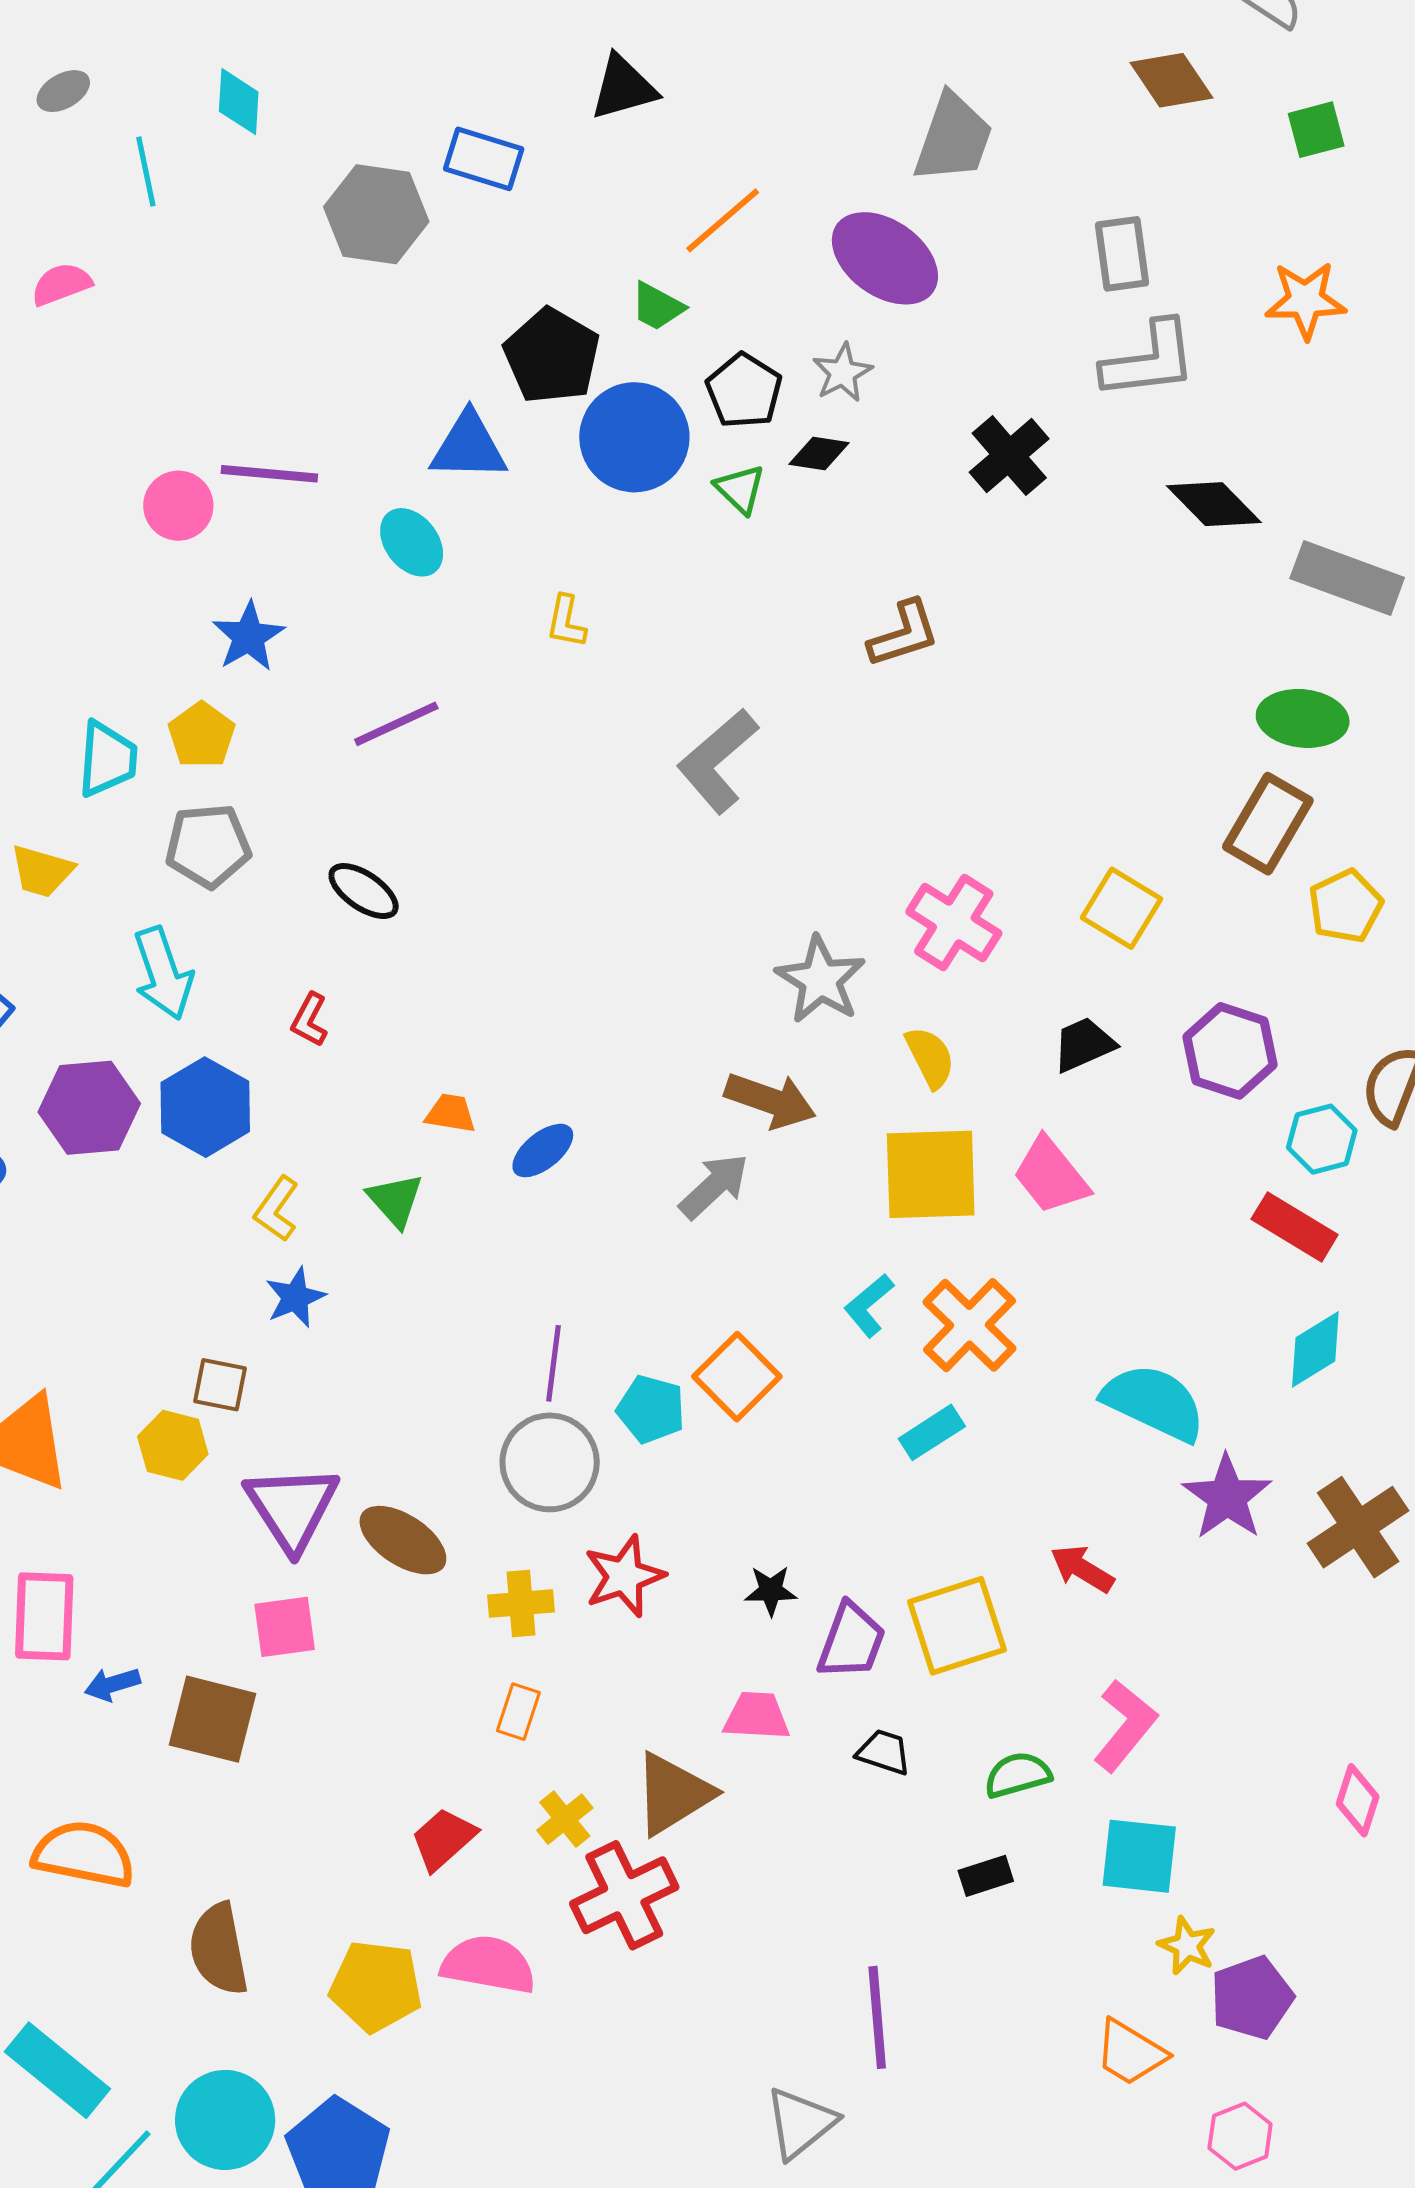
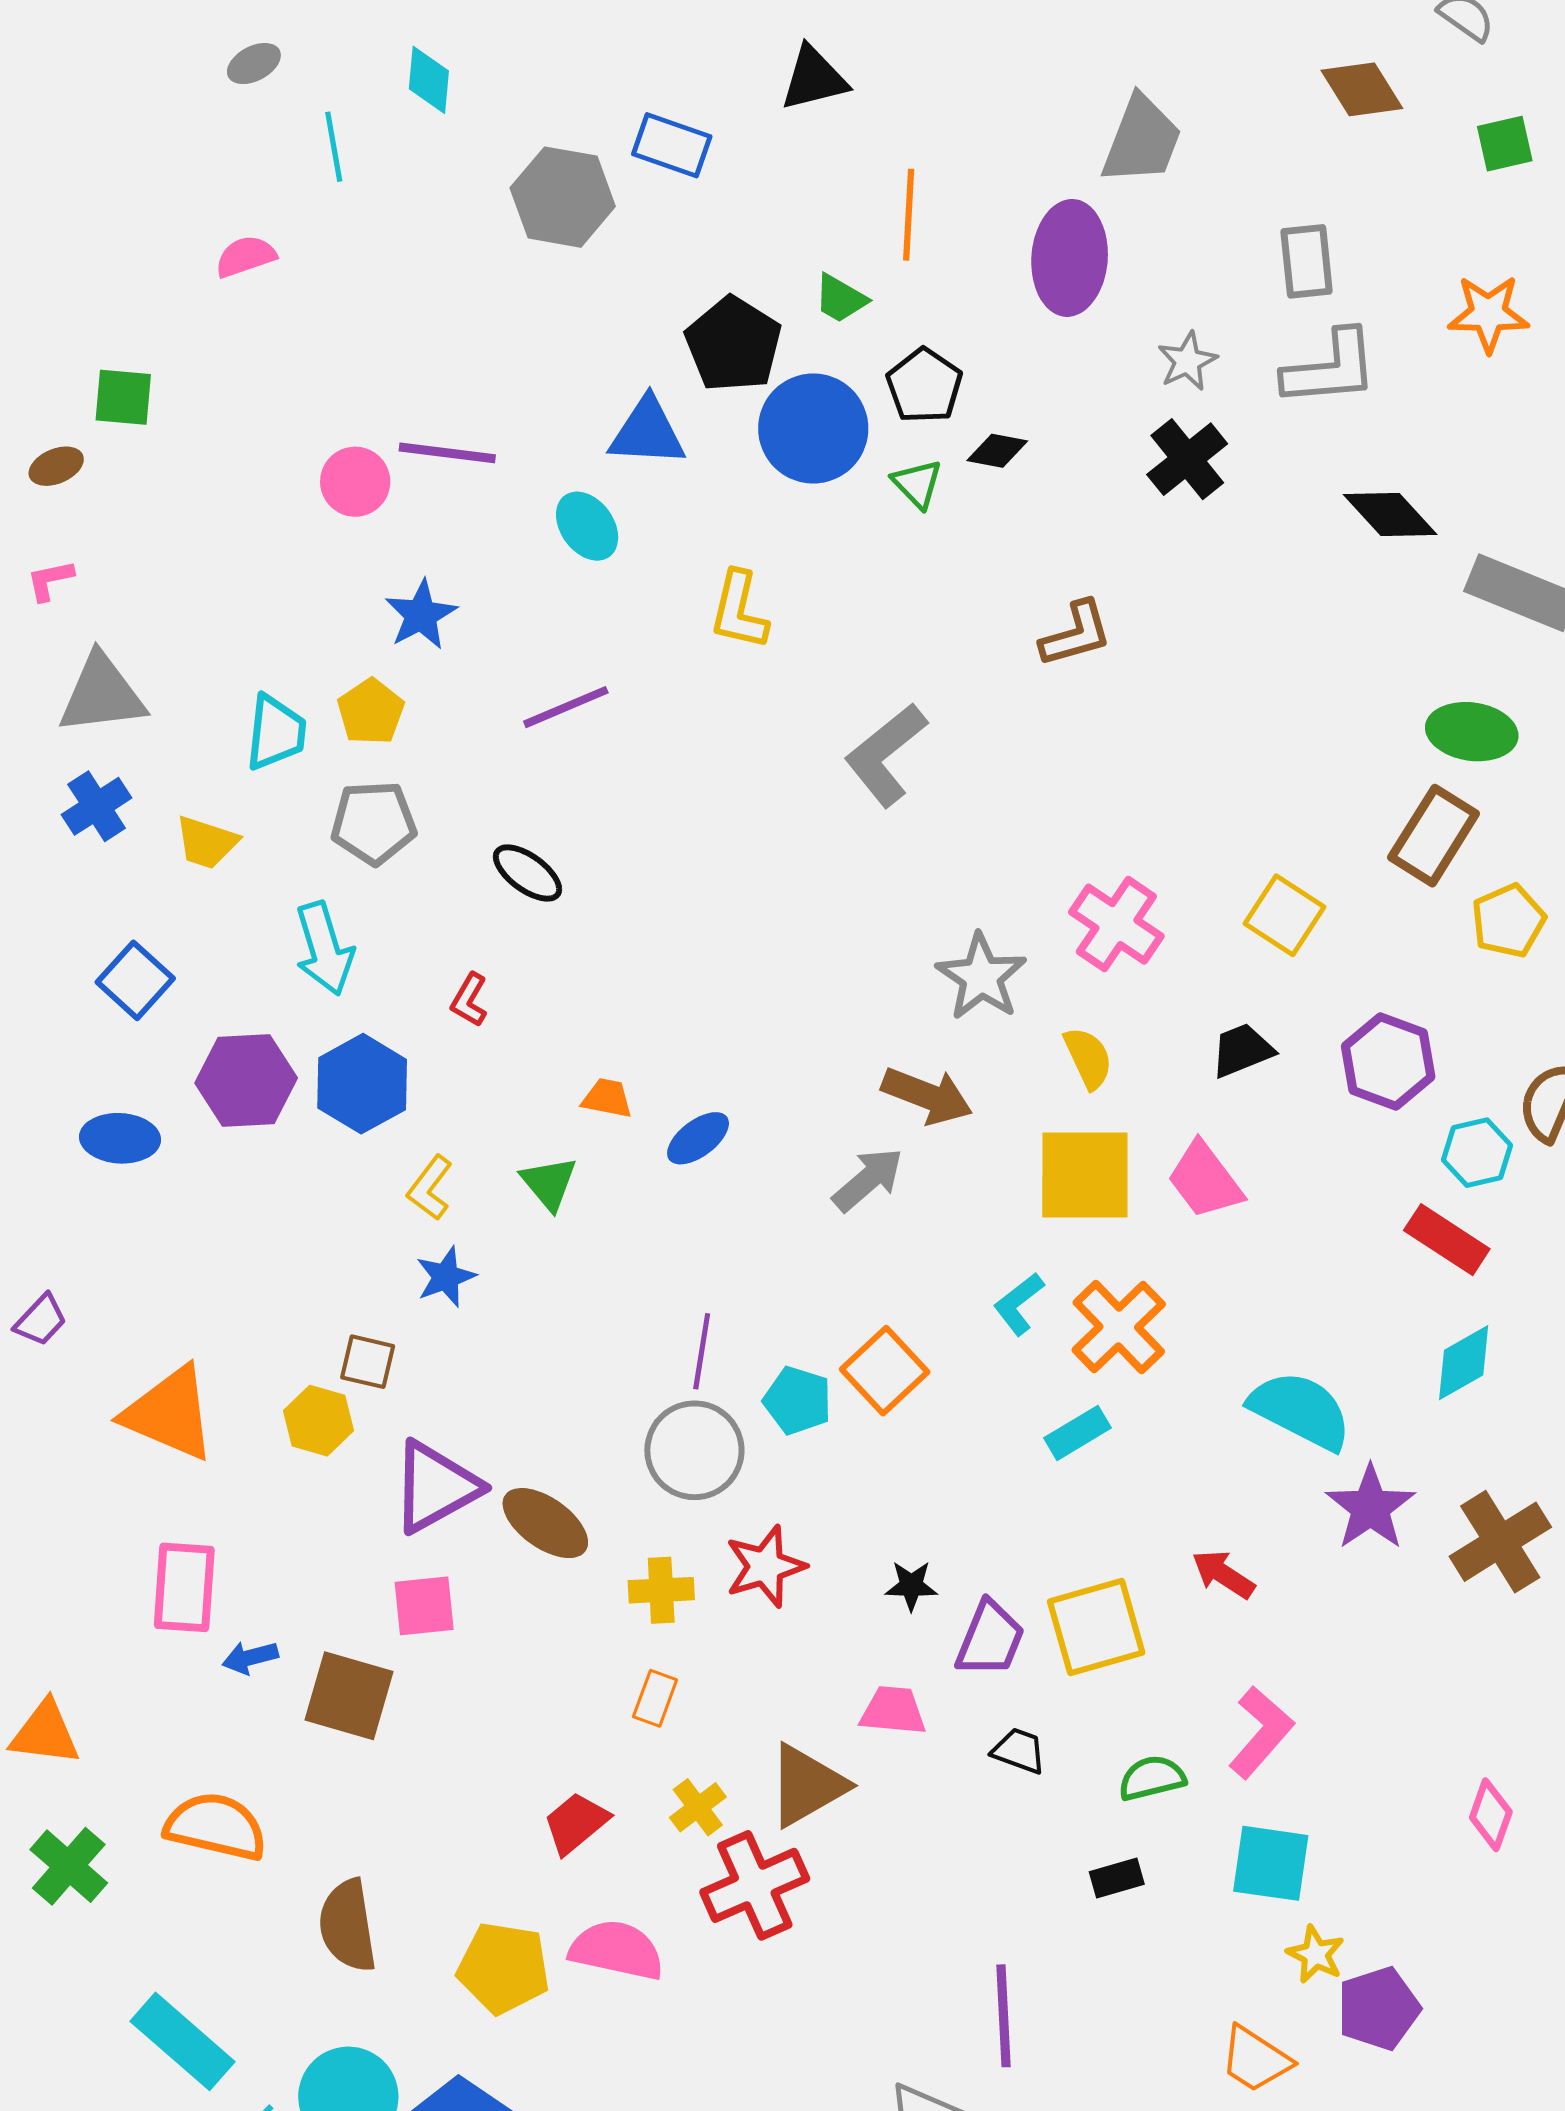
orange line: (723, 220) -> (909, 215), turned -48
purple ellipse: (885, 258) -> (1070, 258), turned 57
gray star: (843, 373) -> (1187, 361), moved
yellow L-shape: (566, 622) -> (739, 610), size x1.5
purple triangle: (292, 1508) -> (435, 1487), turned 32

